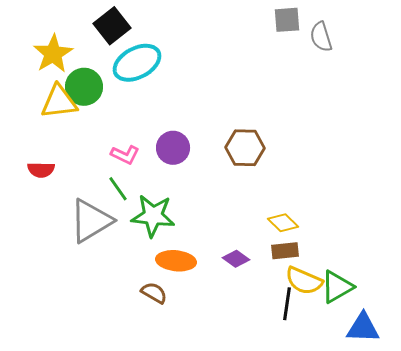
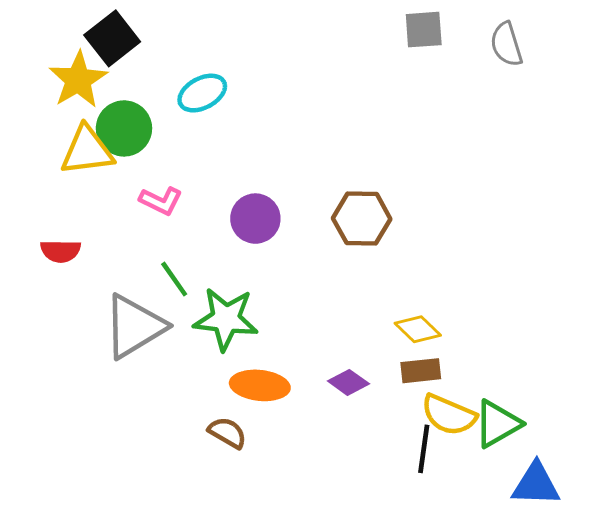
black square: (112, 26) -> (112, 38), moved
gray semicircle: (321, 37) -> (506, 44), moved
cyan ellipse: (137, 63) -> (202, 93), size x0.7
pink L-shape: (125, 155) -> (161, 201), moved

